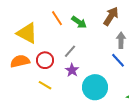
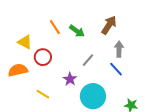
yellow triangle: (27, 33) -> (25, 42), size x0.7
gray line: (70, 51) -> (88, 60), moved
red circle: (45, 60) -> (43, 57), moved

